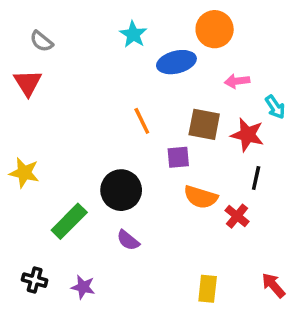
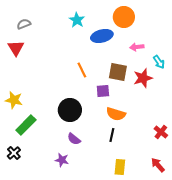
gray semicircle: (42, 41) -> (24, 24), turned 120
red star: (247, 135) -> (143, 78), turned -30
black line: (256, 178) -> (112, 135), moved
red cross: (237, 216) -> (161, 132), moved
green rectangle: (69, 221) -> (26, 125), moved
black cross: (35, 280) -> (14, 153), moved, turned 32
purple star: (83, 287) -> (62, 160), moved

